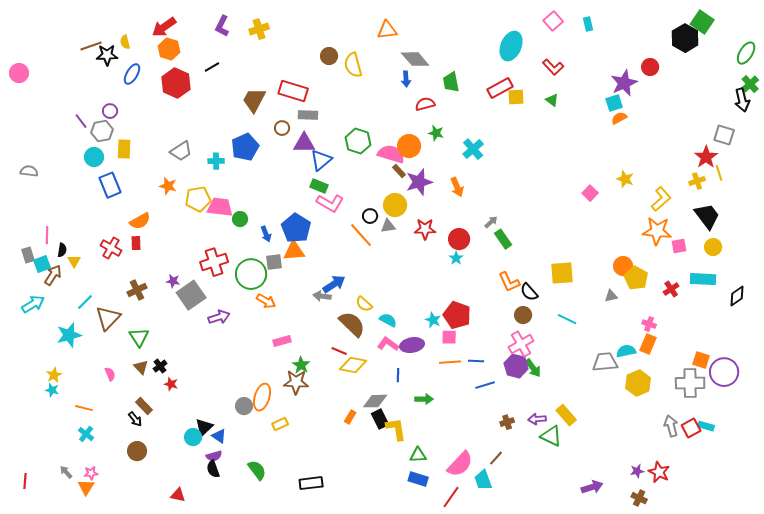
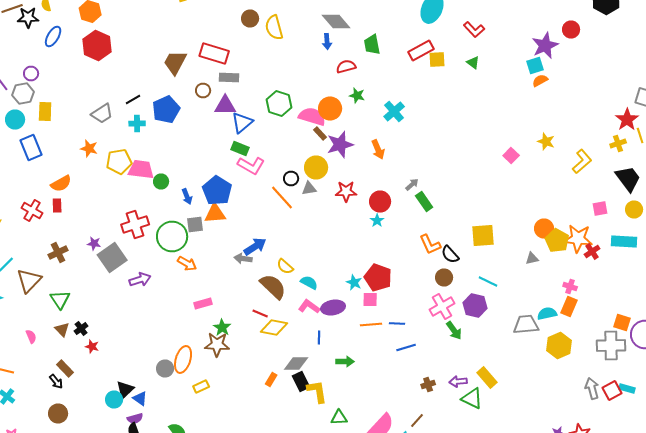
black line: (212, 67) -> (133, 100), moved
orange star: (657, 231) -> (578, 238), moved
purple hexagon: (516, 366) -> (475, 306), moved

